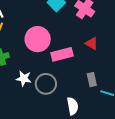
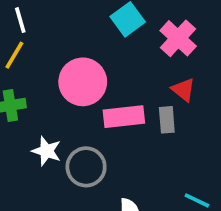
red triangle: (92, 43) -> (183, 90), moved
gray rectangle: (92, 80) -> (167, 120), moved

